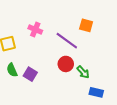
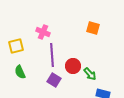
purple line: (67, 41) -> (52, 55), moved, turned 50
purple square: (30, 74) -> (54, 80), moved

